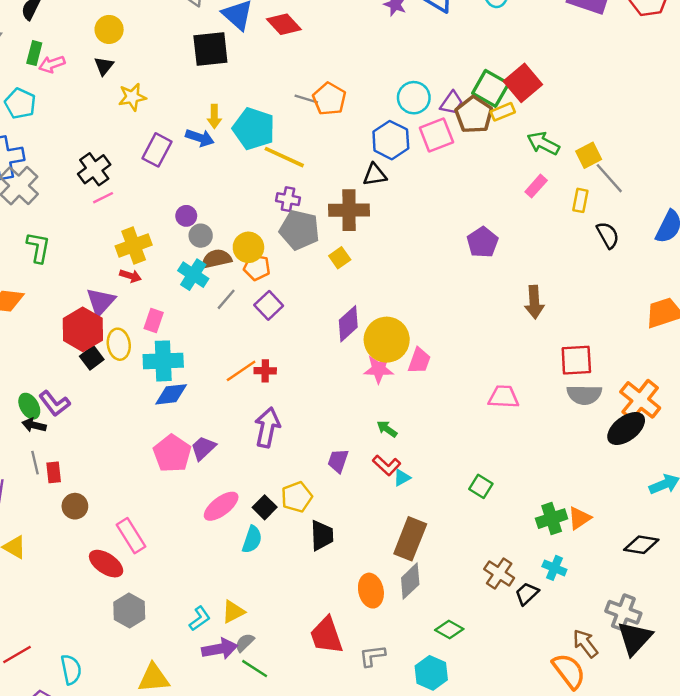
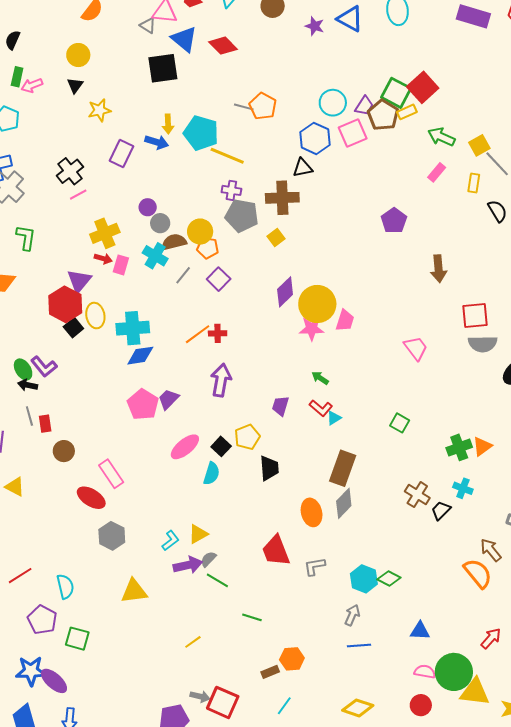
pink rectangle: (154, 320) -> (121, 265), moved
pink trapezoid: (504, 397) -> (416, 348), turned 52
green diamond: (449, 630) -> (389, 579), moved

